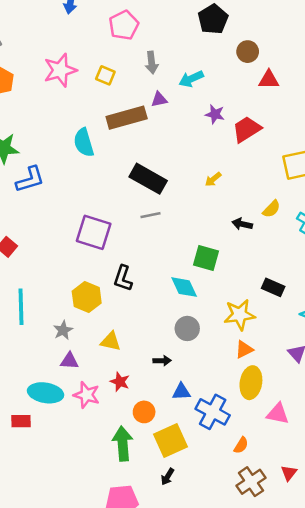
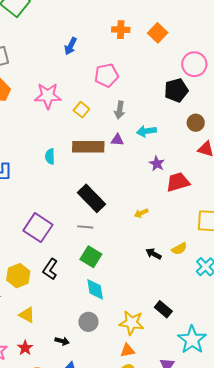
cyan semicircle: (84, 143) -> (50, 156), size x0.7
green square: (206, 258) -> (91, 257), moved

